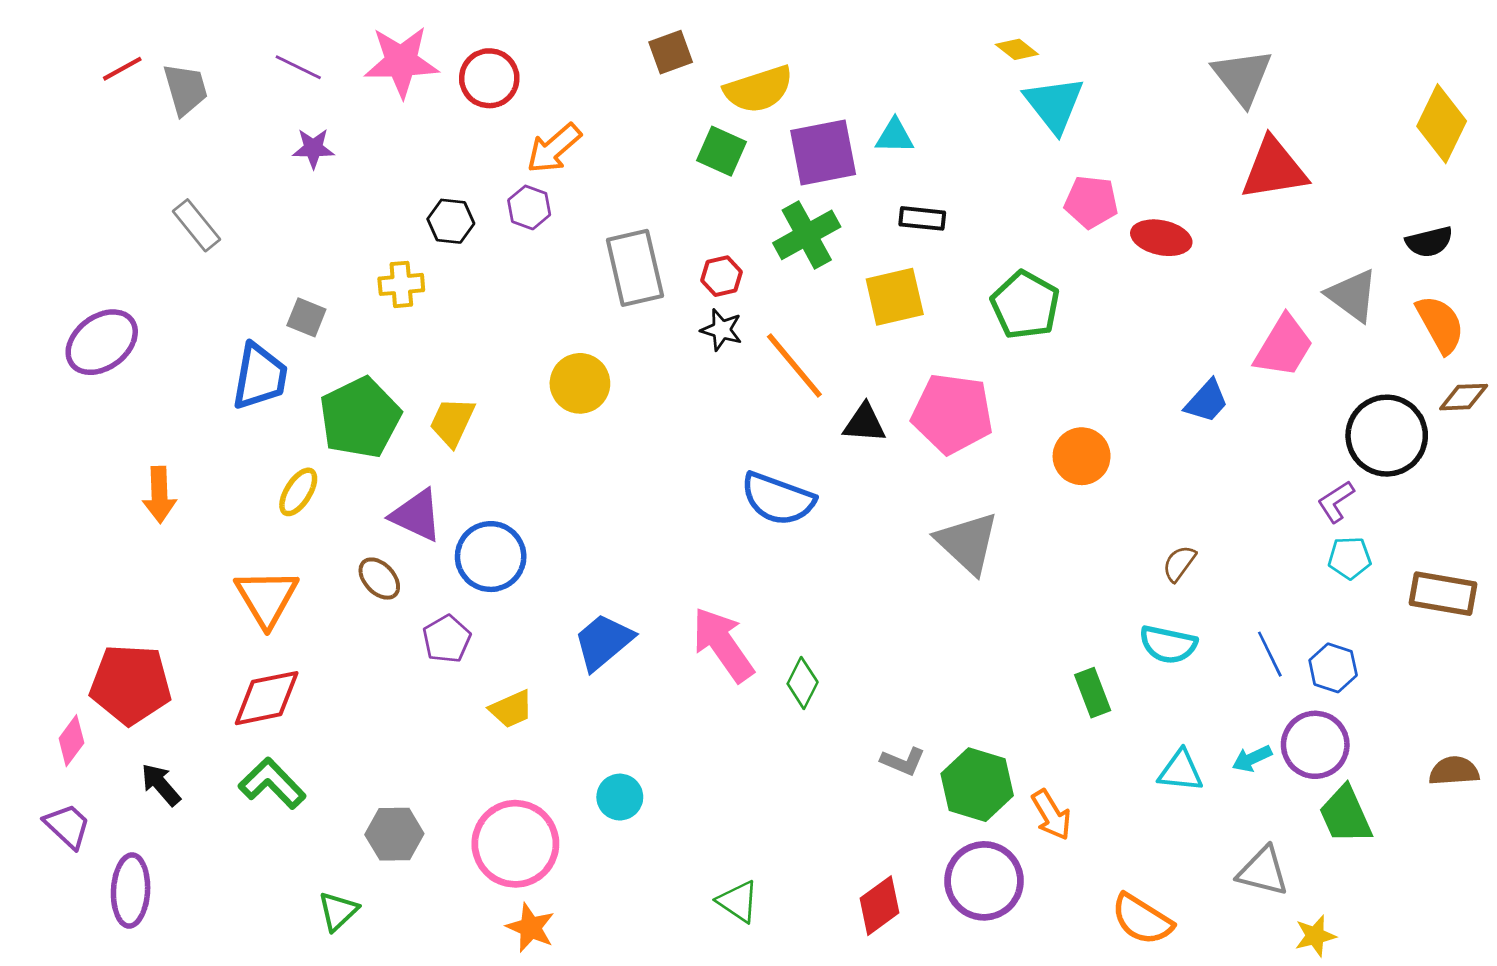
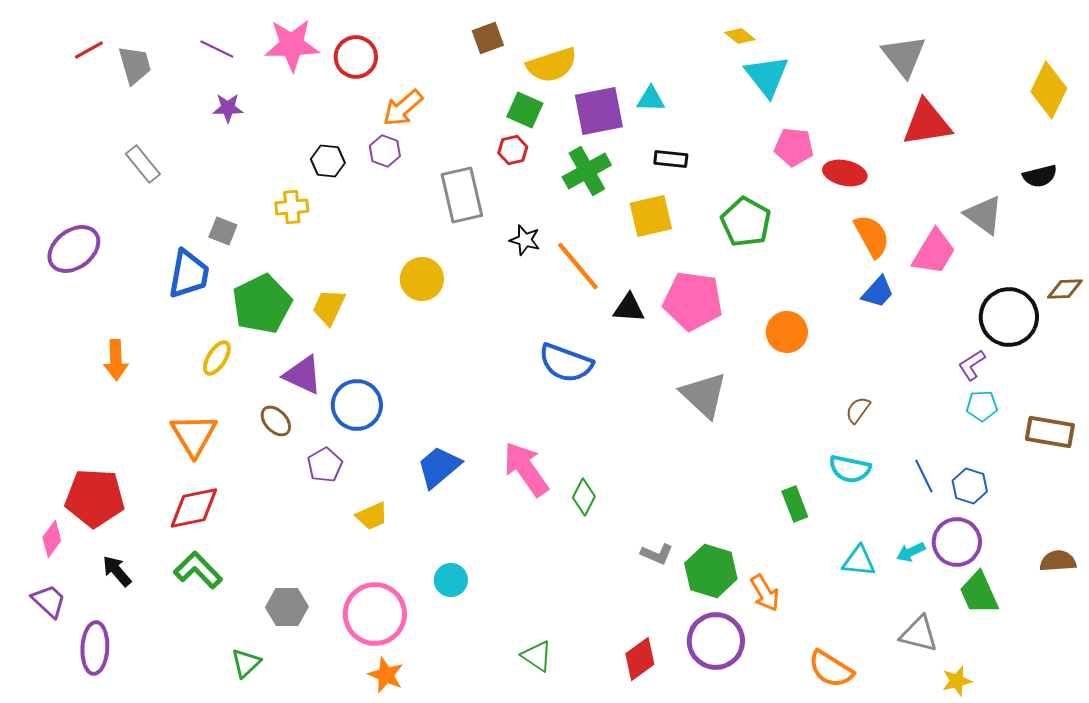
red hexagon: (722, 276) -> (513, 150), moved
orange semicircle: (1440, 324) -> (872, 236), moved

